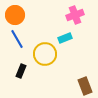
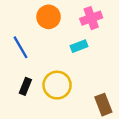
orange circle: (15, 15) -> (49, 17), moved
yellow circle: (45, 54) -> (57, 85), moved

